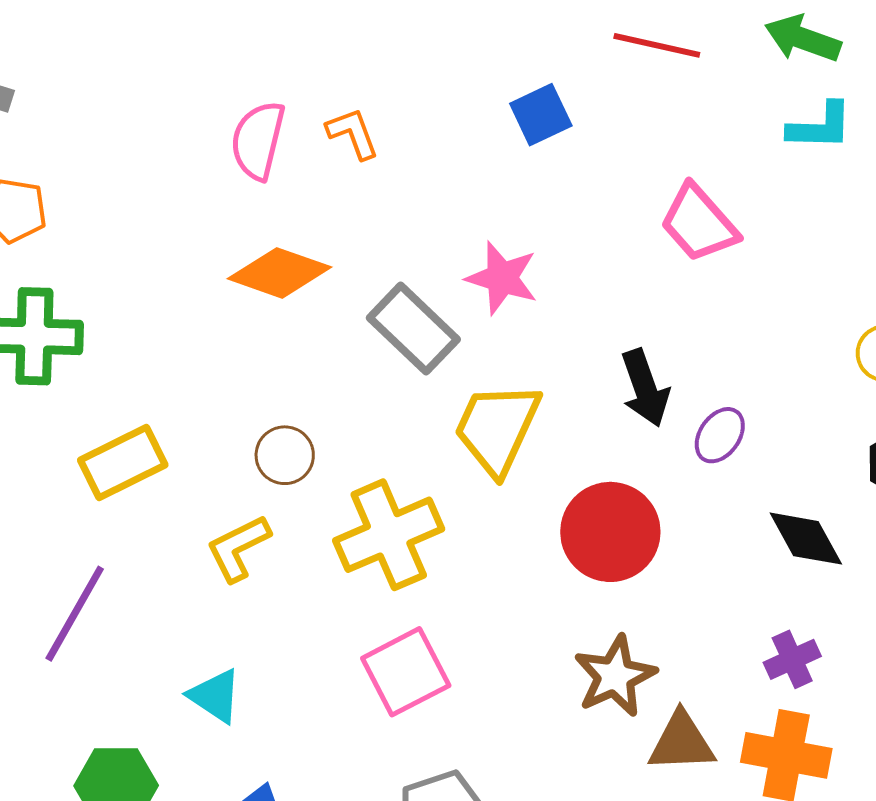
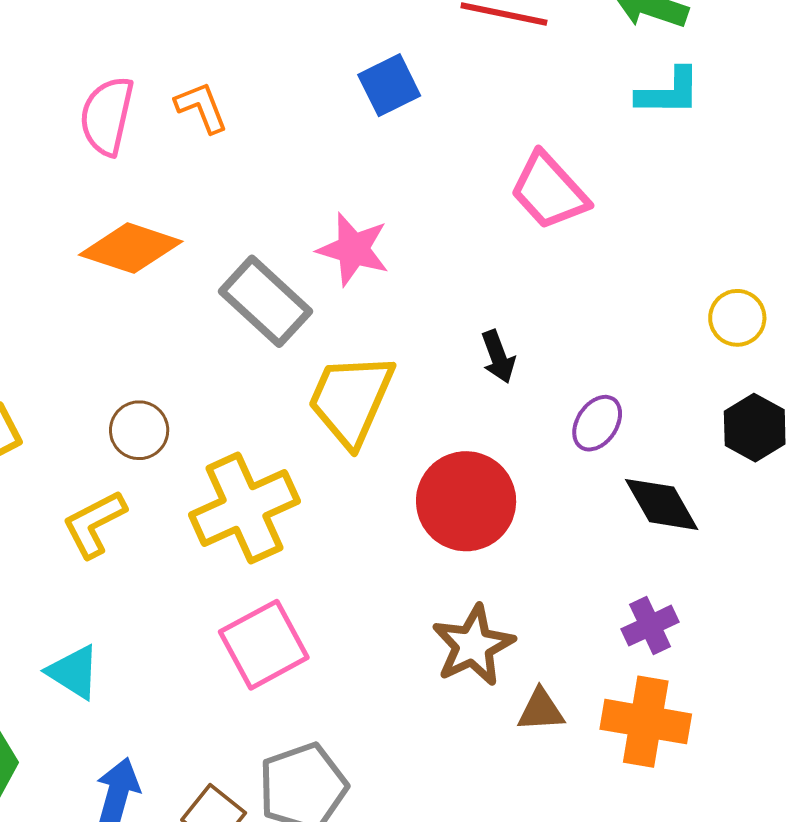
black arrow: (645, 388) -> (498, 357), size x0.7
purple ellipse: (720, 435) -> (597, 423), moved
brown triangle: (681, 742) -> (541, 710), size x0.7

